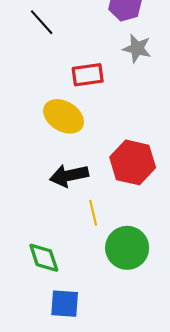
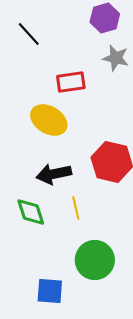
green circle: (127, 248) -> (95, 260), moved
green diamond: (44, 258) -> (31, 212), moved

